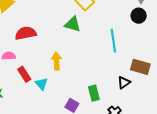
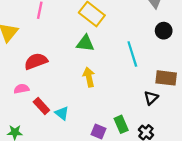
black circle: (139, 16) -> (164, 31), moved
yellow arrow: (56, 61) -> (89, 77), moved
green rectangle: (94, 93) -> (121, 124), moved

